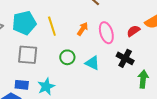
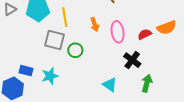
orange arrow: (83, 29) -> (95, 25), turned 120
gray square: (28, 55) -> (54, 40), moved
cyan triangle: (92, 63) -> (110, 85), moved

